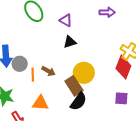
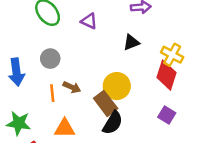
black triangle: (70, 42) -> (131, 42), moved
gray circle: (20, 64) -> (50, 59), moved
purple square: (121, 98) -> (167, 115), turned 32

